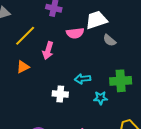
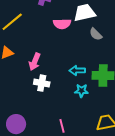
pink arrow: (48, 51) -> (35, 62), moved
cyan arrow: (82, 79) -> (77, 70), moved

